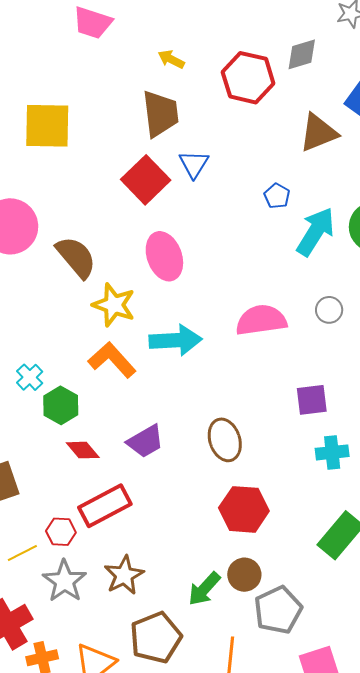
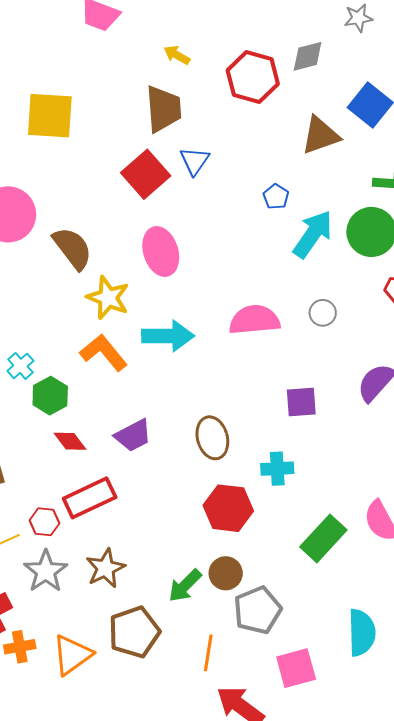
cyan cross: (332, 452) -> (277, 469), moved

